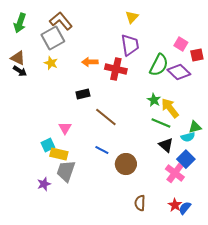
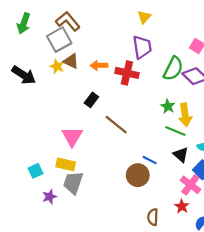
brown triangle: (18, 58) -> (71, 61), moved
black arrow: (20, 71) -> (24, 75), size x1.6
black rectangle: (83, 94) -> (91, 100), turned -40
yellow arrow: (170, 108) -> (185, 115), turned -150
pink triangle: (65, 128) -> (72, 136), size x1.5
cyan square: (48, 145) -> (36, 171), moved
blue line: (102, 150) -> (150, 160), moved
red star: (175, 205) -> (182, 206), moved

